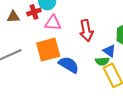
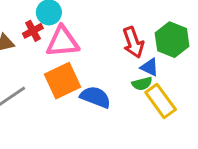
pink triangle: (53, 23) -> (63, 42), size x1.4
red arrow: (86, 30) -> (133, 42), moved

